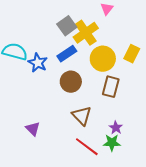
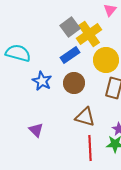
blue star: (38, 63) -> (42, 81), moved
brown triangle: (82, 116) -> (85, 117), turned -30
red line: (87, 147) -> (90, 148), turned 50

